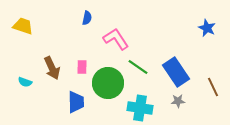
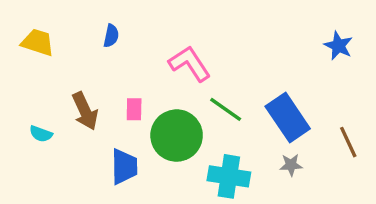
blue semicircle: (87, 18) -> (111, 36), moved

